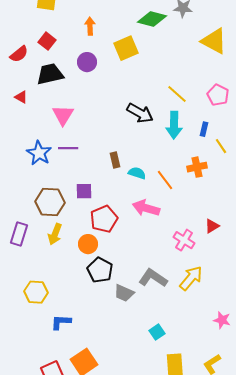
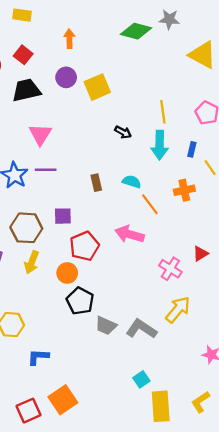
yellow square: (126, 48) -> (97, 87), moved
yellow line: (177, 94) -> (163, 112), turned 40
black arrow: (140, 113) -> (123, 132), size x0.6
cyan semicircle: (137, 173) -> (132, 182), moved
gray L-shape: (153, 278) -> (141, 329), moved
cyan square: (157, 332) -> (141, 379), moved

